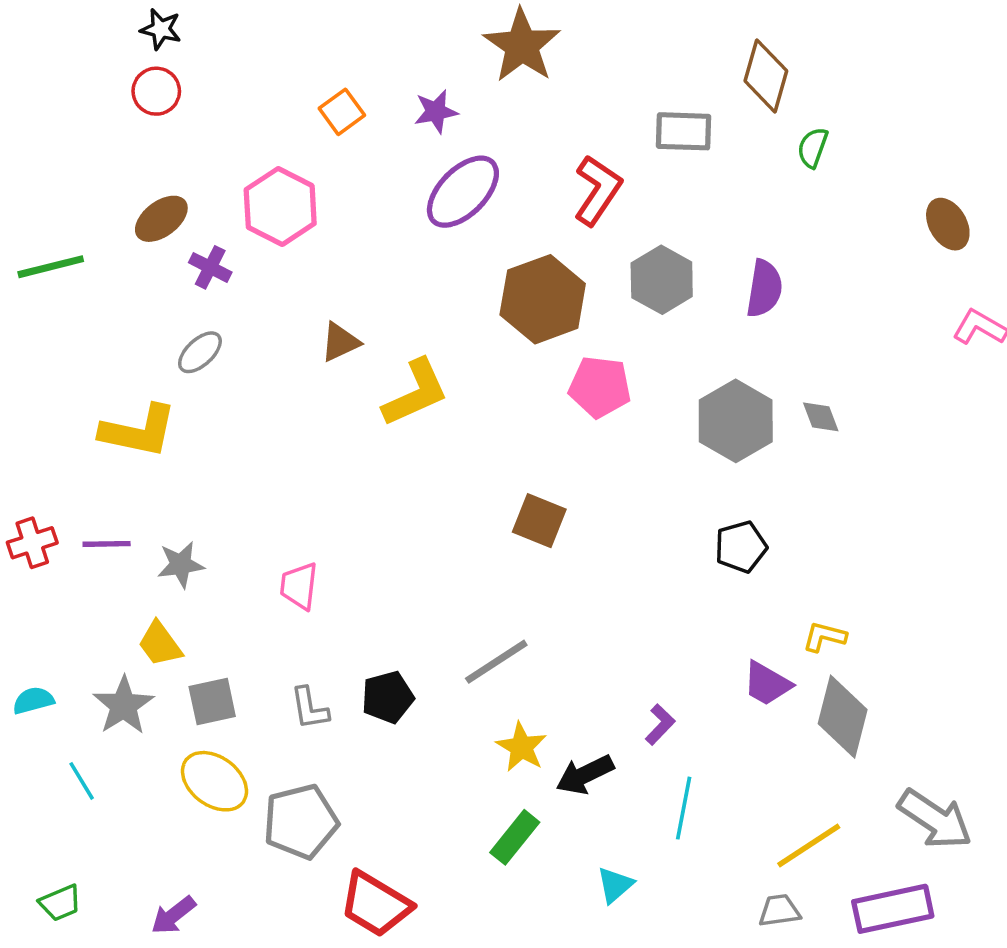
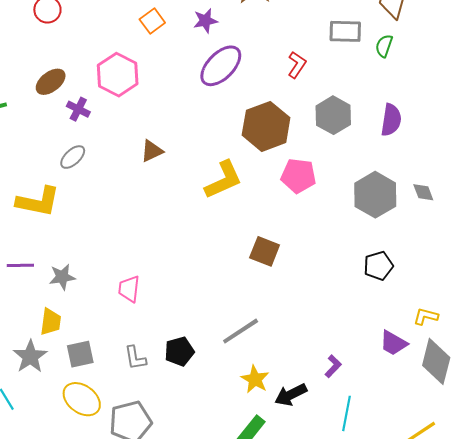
green semicircle: (813, 148) -> (384, 46), moved
red L-shape: (598, 190) -> (297, 65), size x0.7
yellow L-shape: (415, 393) -> (223, 180), moved
yellow trapezoid: (160, 644) -> (51, 322), turned -136

